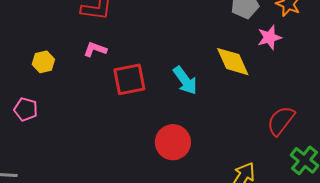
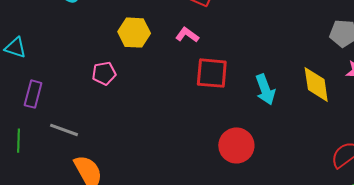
yellow hexagon: (43, 62) -> (134, 33), size x1.4
pink pentagon: (26, 109) -> (104, 73), turned 30

